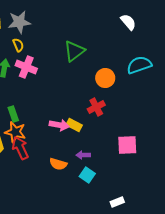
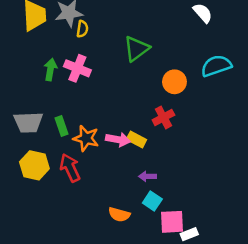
yellow semicircle: (18, 45) -> (82, 29), moved, turned 32
orange star: (15, 132) -> (86, 138), moved
pink square: (127, 145) -> (172, 222), moved
orange semicircle: (58, 164) -> (119, 214), moved

